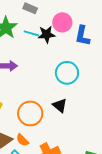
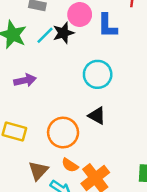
cyan line: (32, 33) -> (45, 35), turned -49
orange semicircle: (22, 140) -> (70, 165), moved

